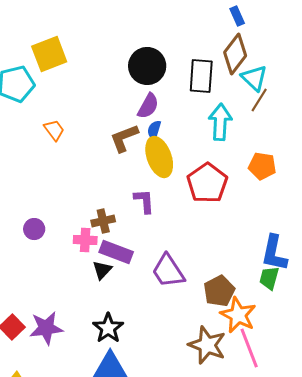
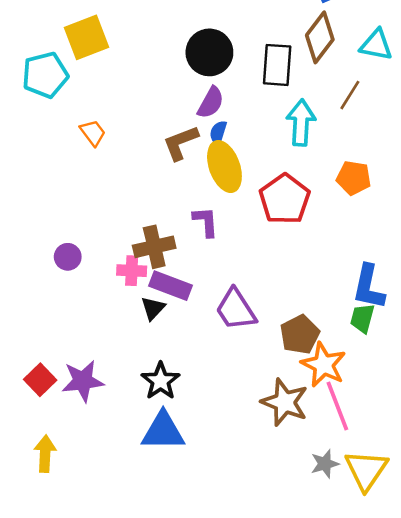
cyan triangle: (254, 78) -> (376, 45), moved, turned -32
brown cross: (103, 221) -> (154, 247), size x1.4

